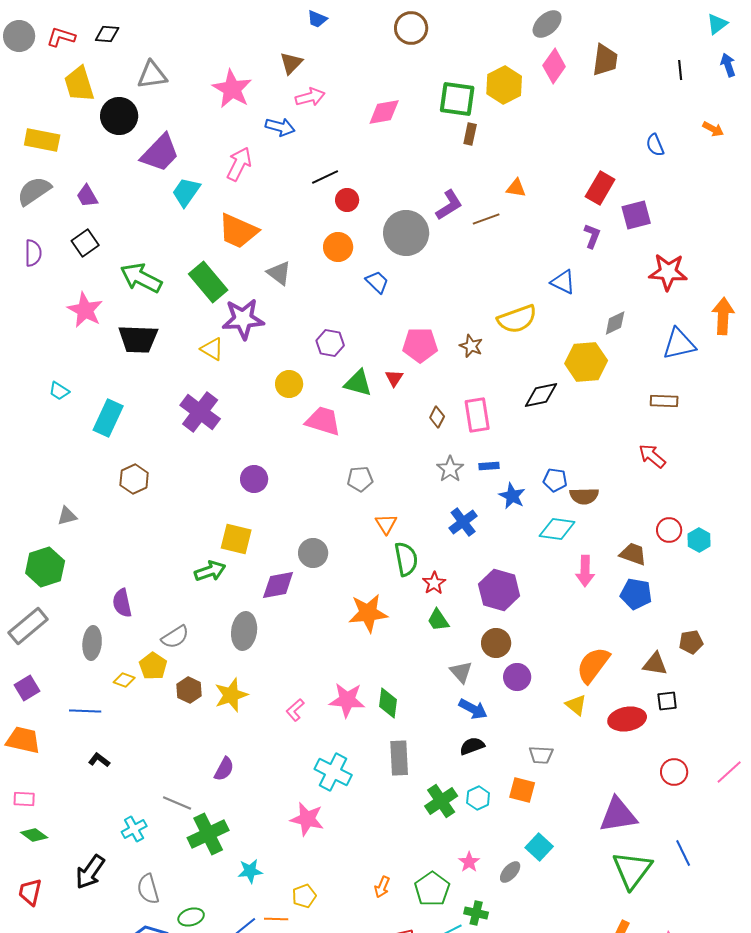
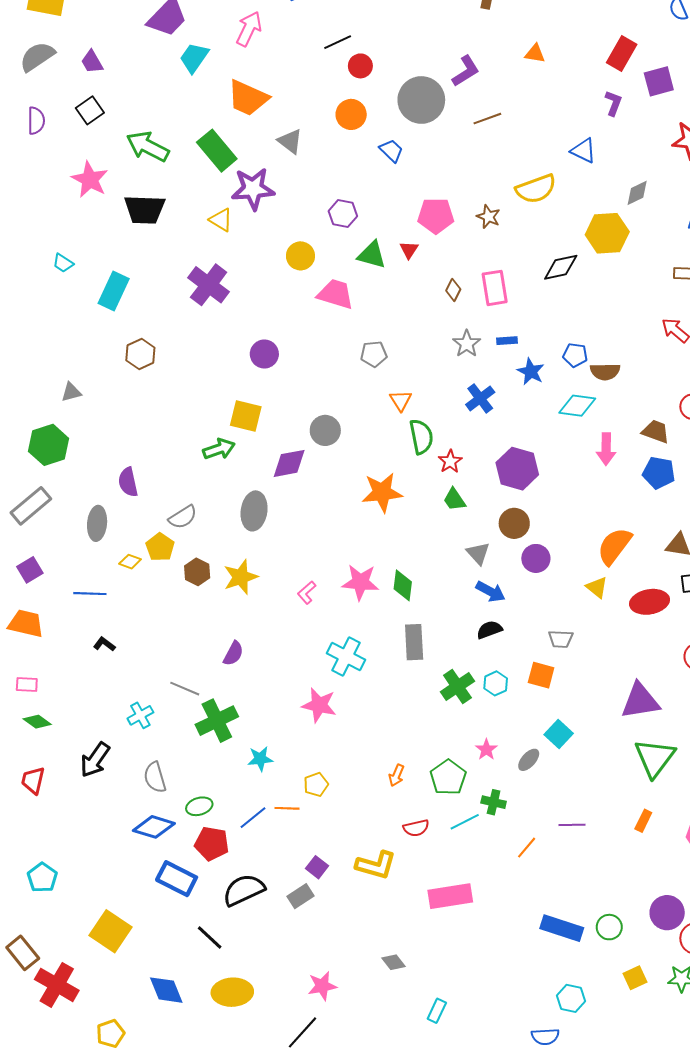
brown line: (486, 219) -> (487, 119), moved

